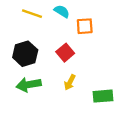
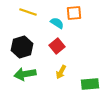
cyan semicircle: (62, 11) -> (57, 23), moved
orange square: (85, 26) -> (74, 13), moved

